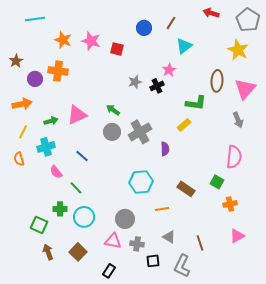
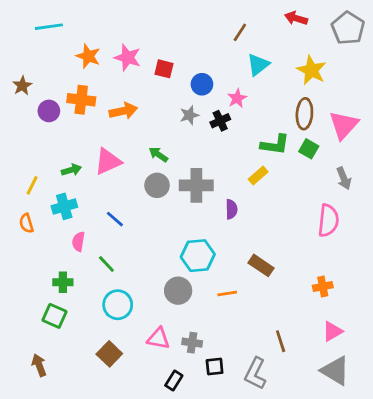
blue circle: (144, 28) -> (202, 84), moved
yellow star: (238, 50) -> (311, 70), moved
orange arrow: (22, 104) -> (123, 111), moved
gray arrow: (238, 120) -> (344, 178), moved
gray cross: (140, 132) -> (196, 185), turned 30
pink semicircle: (56, 172) -> (78, 242), turned 48
green square: (217, 182) -> (309, 149), moved
green cross: (60, 209) -> (63, 282), moved
gray circle: (125, 219) -> (178, 291), moved
gray triangle: (169, 237) -> (335, 371), moved, size x1.6
brown arrow: (48, 252) -> (39, 365), moved
black rectangle: (109, 271) -> (174, 381), moved

